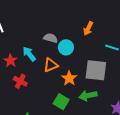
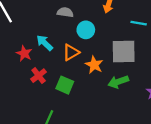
gray semicircle: (51, 38) -> (65, 12), moved
red cross: (20, 81) -> (39, 76), turned 32
green square: (61, 102) -> (65, 85), moved

